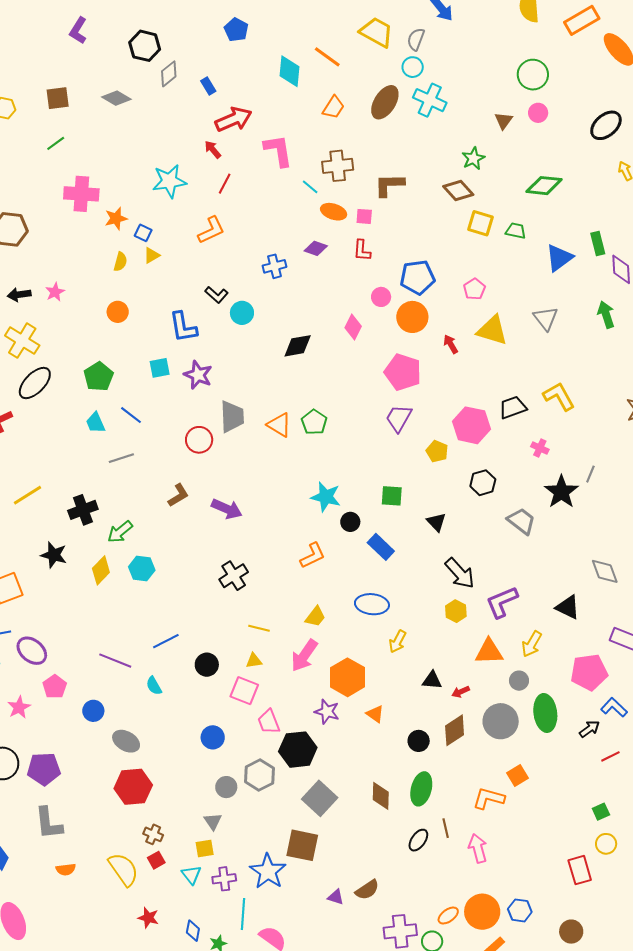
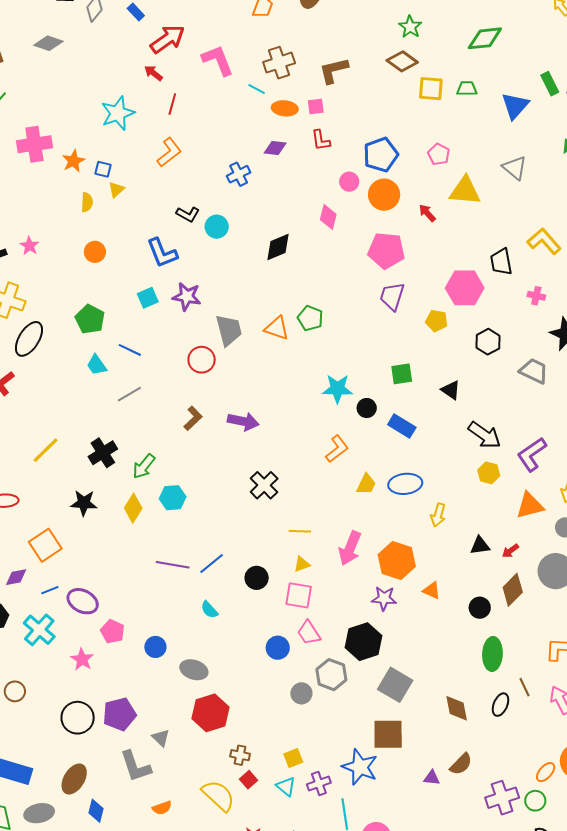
black trapezoid: (513, 407) -> (501, 262), turned -68
yellow trapezoid: (315, 617) -> (366, 484), moved
purple line: (115, 661) -> (173, 565), moved
pink trapezoid: (269, 722) -> (309, 633), moved
brown diamond: (381, 796) -> (457, 708), moved
gray triangle: (213, 821) -> (161, 738), moved

